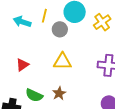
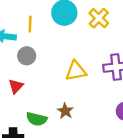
gray circle: (60, 29) -> (27, 56), moved
yellow triangle: (62, 61) -> (76, 71), moved

